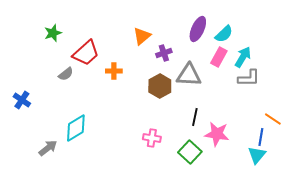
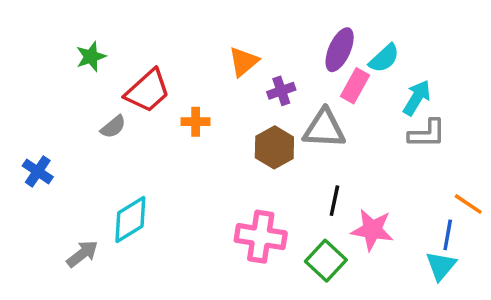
pink rectangle: (219, 57) -> (355, 86), moved
pink cross: (152, 138) -> (261, 237), size x1.6

